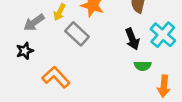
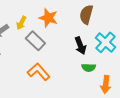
orange L-shape: (56, 77) -> (39, 72), moved

